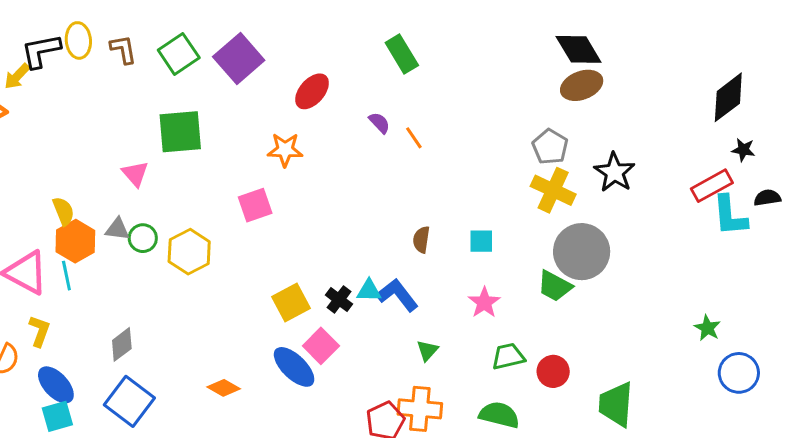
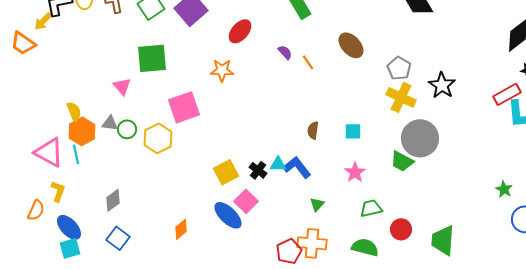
brown ellipse: (582, 85) -> (351, 45), moved, turned 68
pink square: (255, 205) -> (184, 107), moved, size x1.4
red circle: (553, 371) -> (401, 229), moved
orange diamond: (224, 388) -> (181, 229), turned -70
blue square: (129, 401) -> (118, 238), size x0.7

